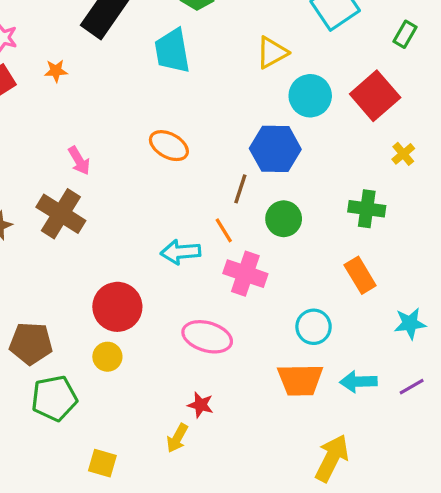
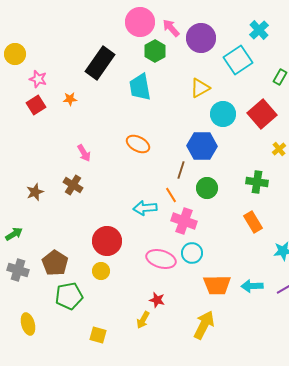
brown cross: (61, 214) -> (73, 185), size x0.7
cyan circle: (314, 327) -> (192, 253), moved
brown pentagon: (31, 343) -> (55, 263), turned 30
yellow arrow: (332, 458) -> (204, 325), moved

